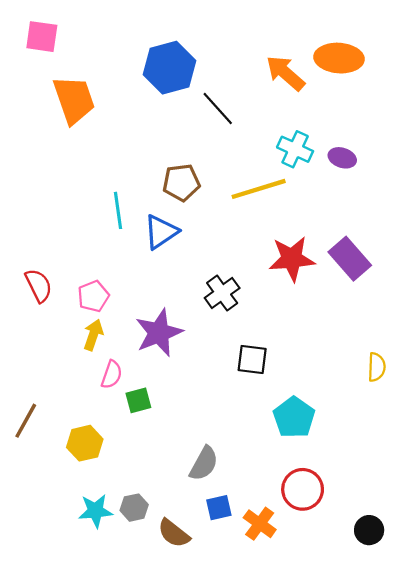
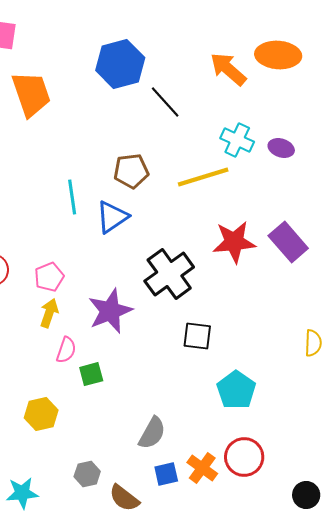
black cross: (222, 293) -> (169, 274), size x1.5
cyan star: (95, 511) -> (22, 493), moved
orange cross: (260, 524) -> (202, 468), moved

